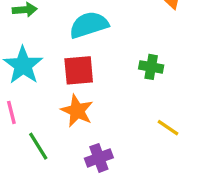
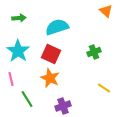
green cross: (151, 67) -> (94, 52), turned -32
red square: (79, 70) -> (51, 54), turned 30

